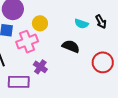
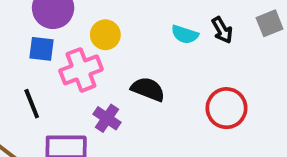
black semicircle: (71, 46) -> (148, 89), moved

